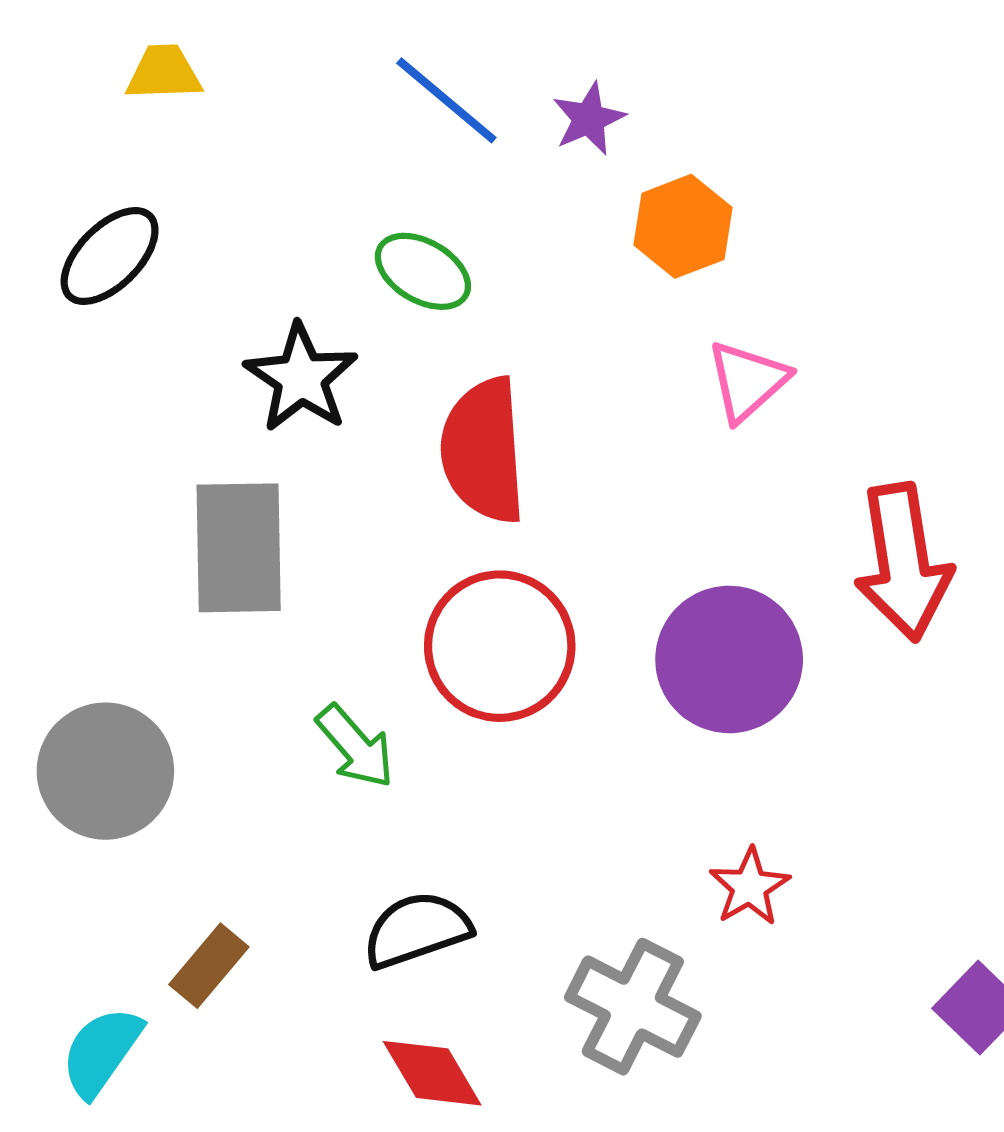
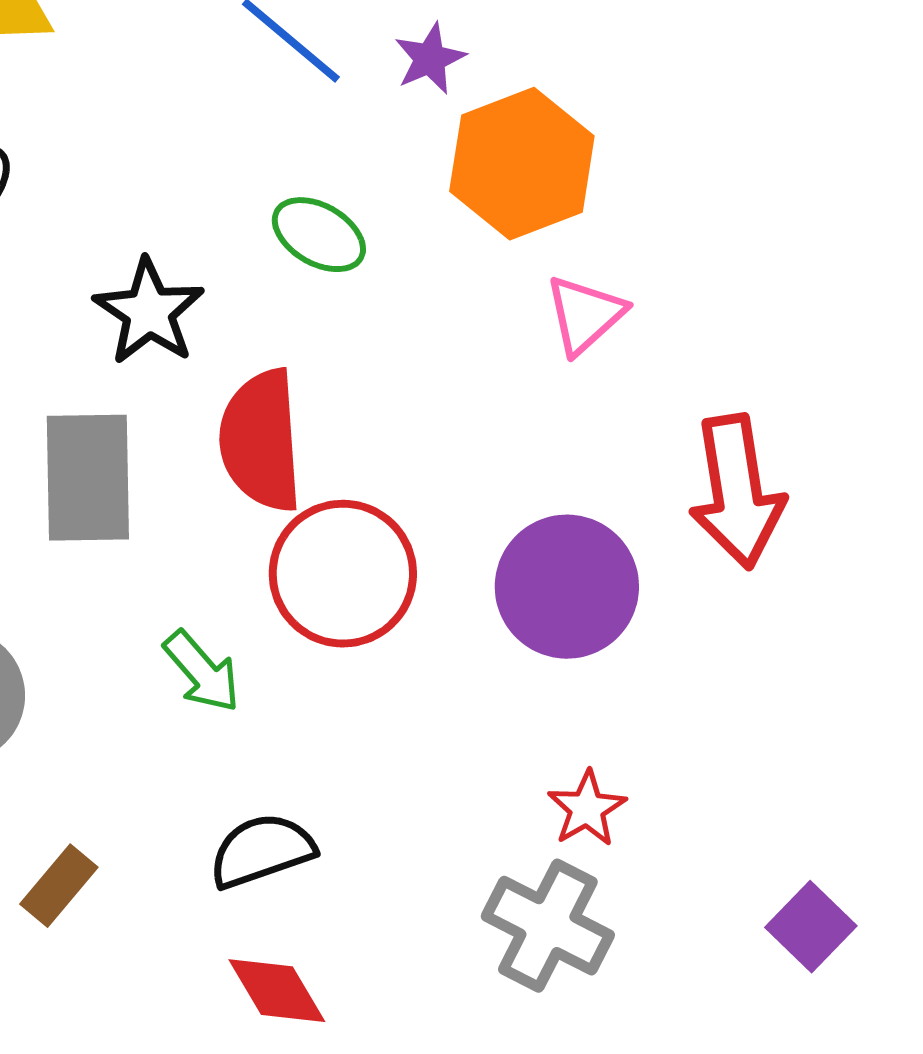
orange hexagon: (683, 226) -> (522, 164), size x1.5
green ellipse: (423, 271) -> (319, 235), moved
red semicircle: (483, 451) -> (261, 441), moved
gray cross: (633, 1007) -> (548, 926), moved

